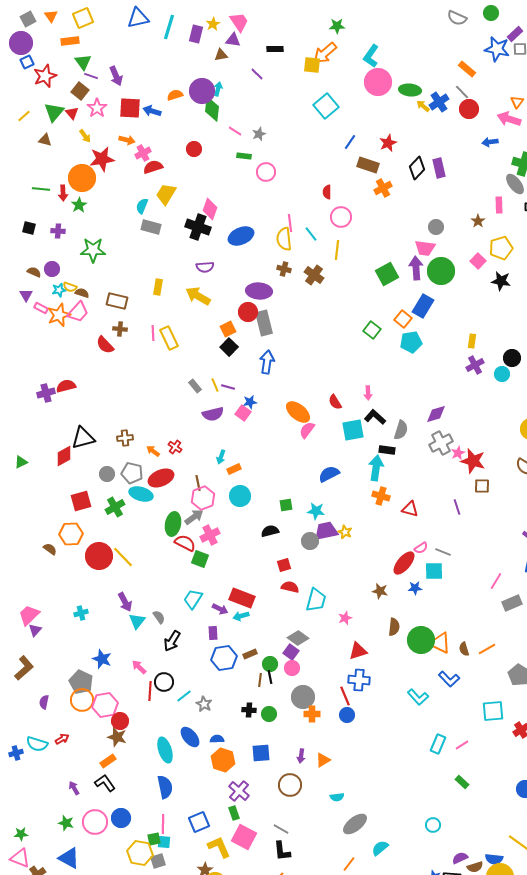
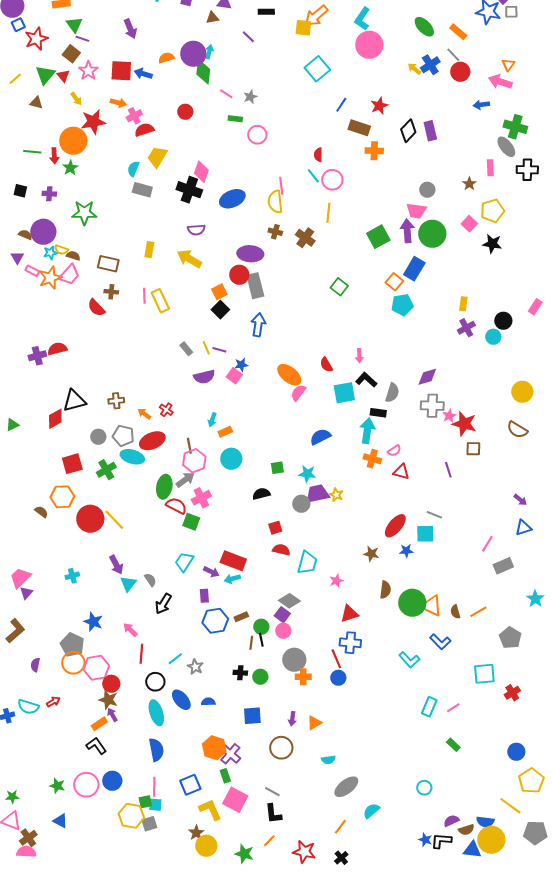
purple arrow: (116, 76) -> (130, 29), moved
green ellipse: (410, 90) -> (424, 27), moved, turned 40
orange cross: (383, 188) -> (374, 151), turned 30
cyan line: (311, 234) -> (313, 176), moved
purple circle: (52, 269) -> (43, 232), size x1.6
green square: (372, 330) -> (339, 287), moved
gray cross: (441, 443) -> (432, 406), turned 30
pink semicircle: (421, 548) -> (394, 451), moved
black circle: (164, 682) -> (155, 682), moved
orange hexagon: (223, 760) -> (214, 748), moved
purple arrow: (74, 788) -> (112, 715), moved
blue triangle: (69, 858) -> (60, 821), size x0.7

